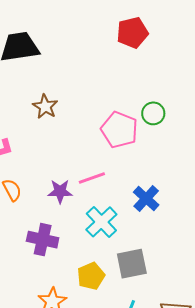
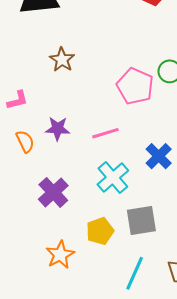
purple star: (60, 191) -> (58, 129), moved
purple cross: (43, 240) -> (53, 192), turned 32

